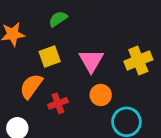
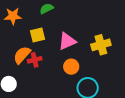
pink triangle: (91, 61) -> (67, 41), turned 30
red cross: (58, 103) -> (35, 60), moved

